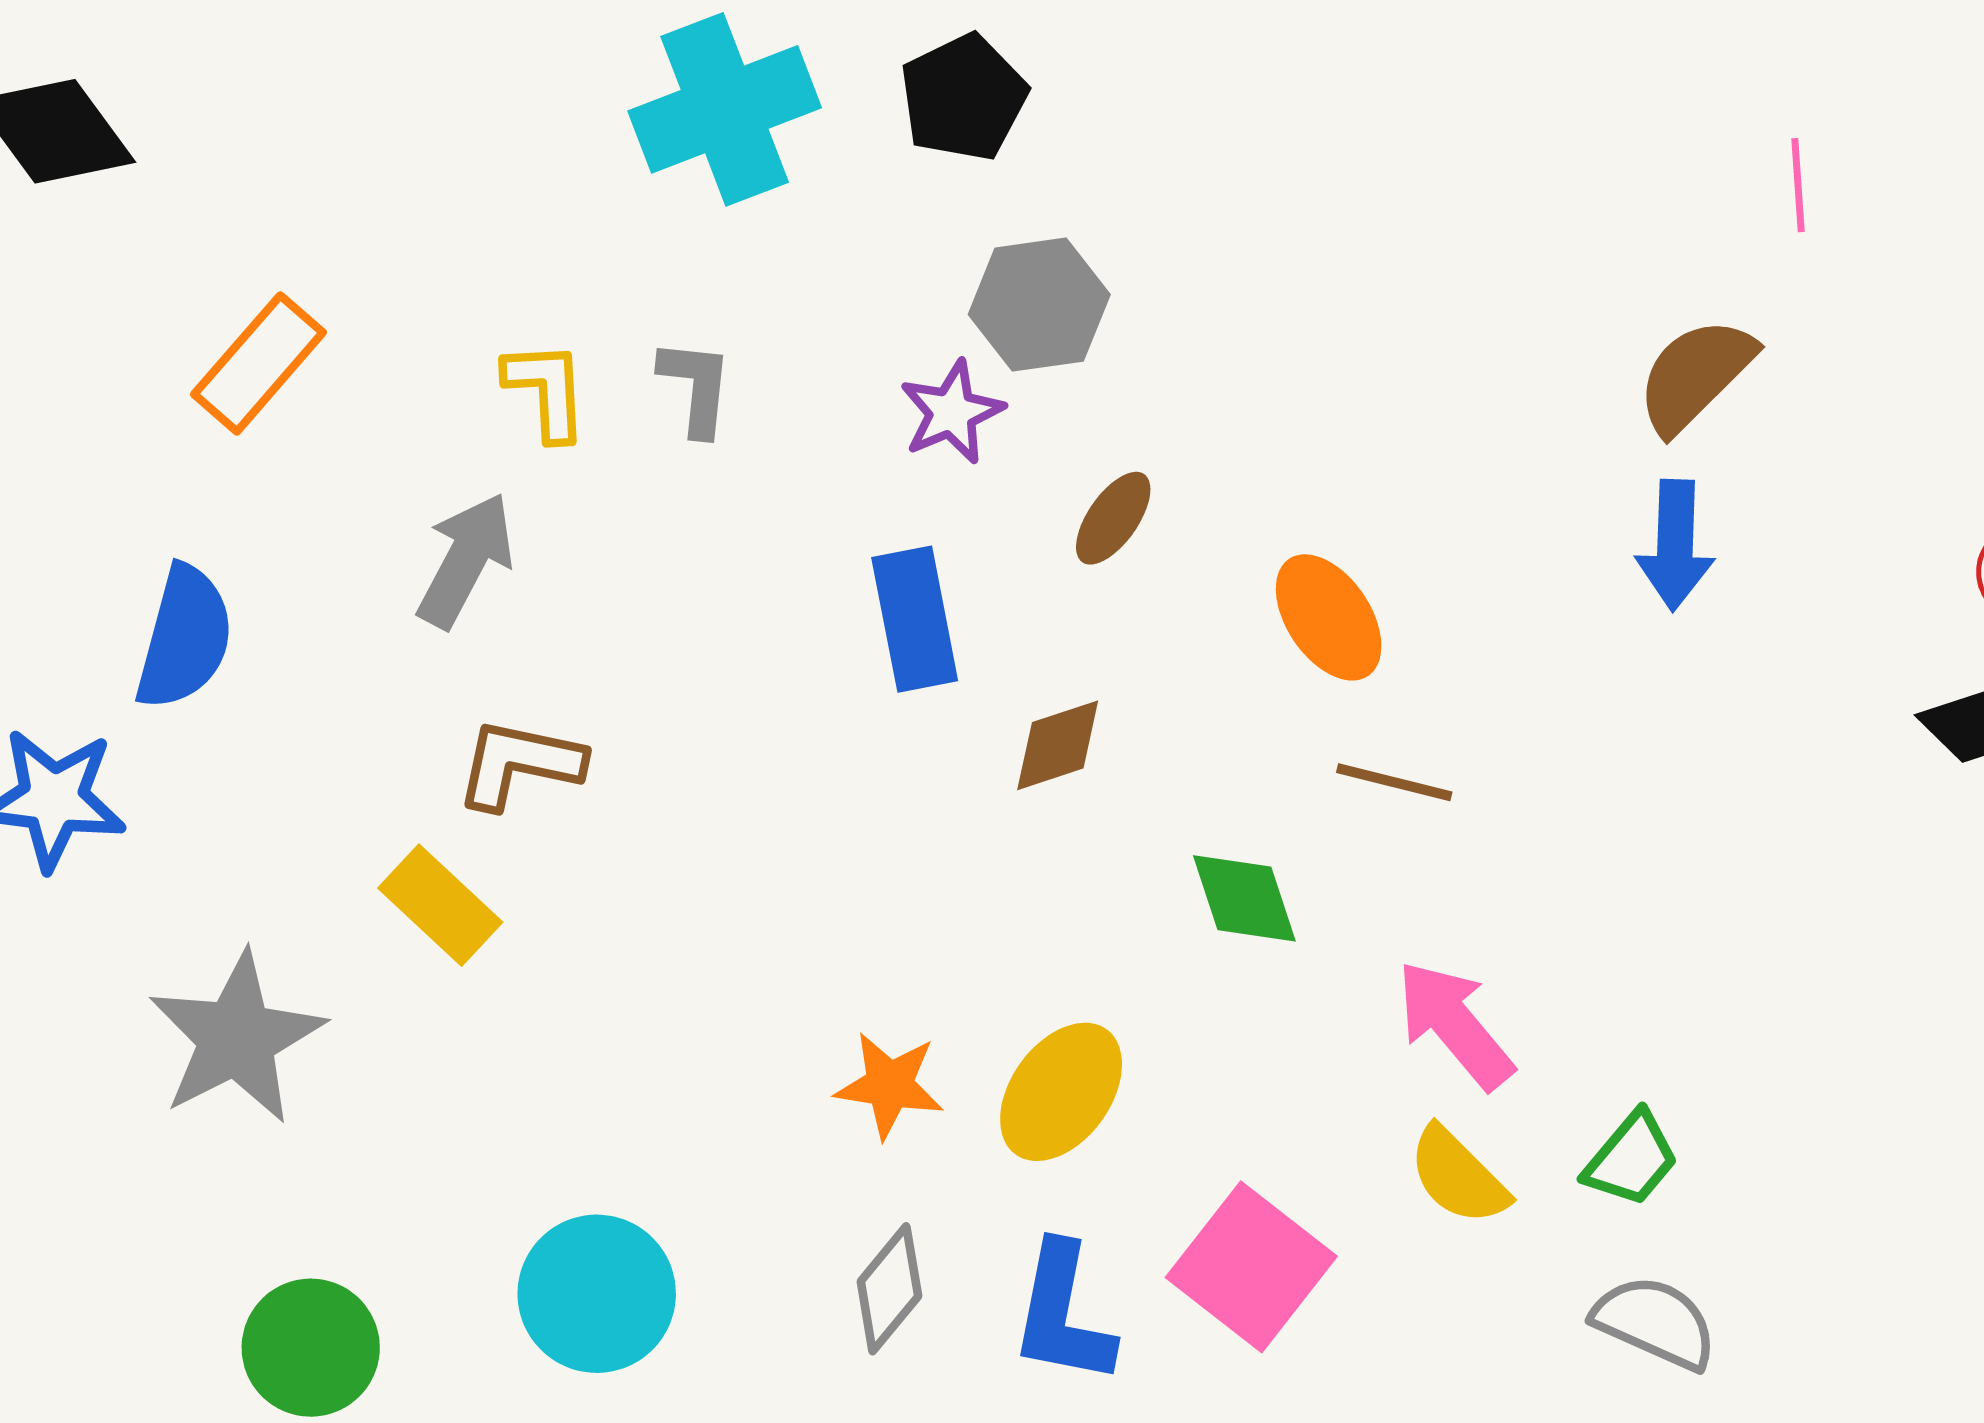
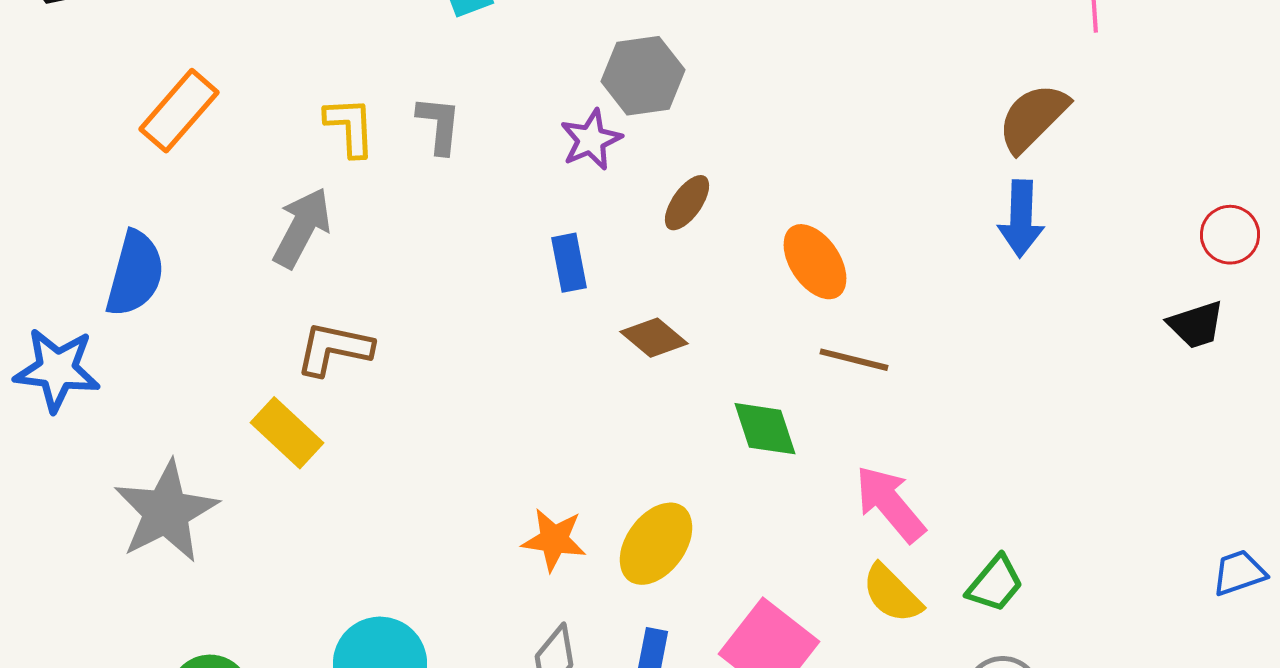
blue rectangle: (915, 619) -> (569, 263), size x0.7
brown diamond: (1058, 745) -> (654, 338), turned 58

